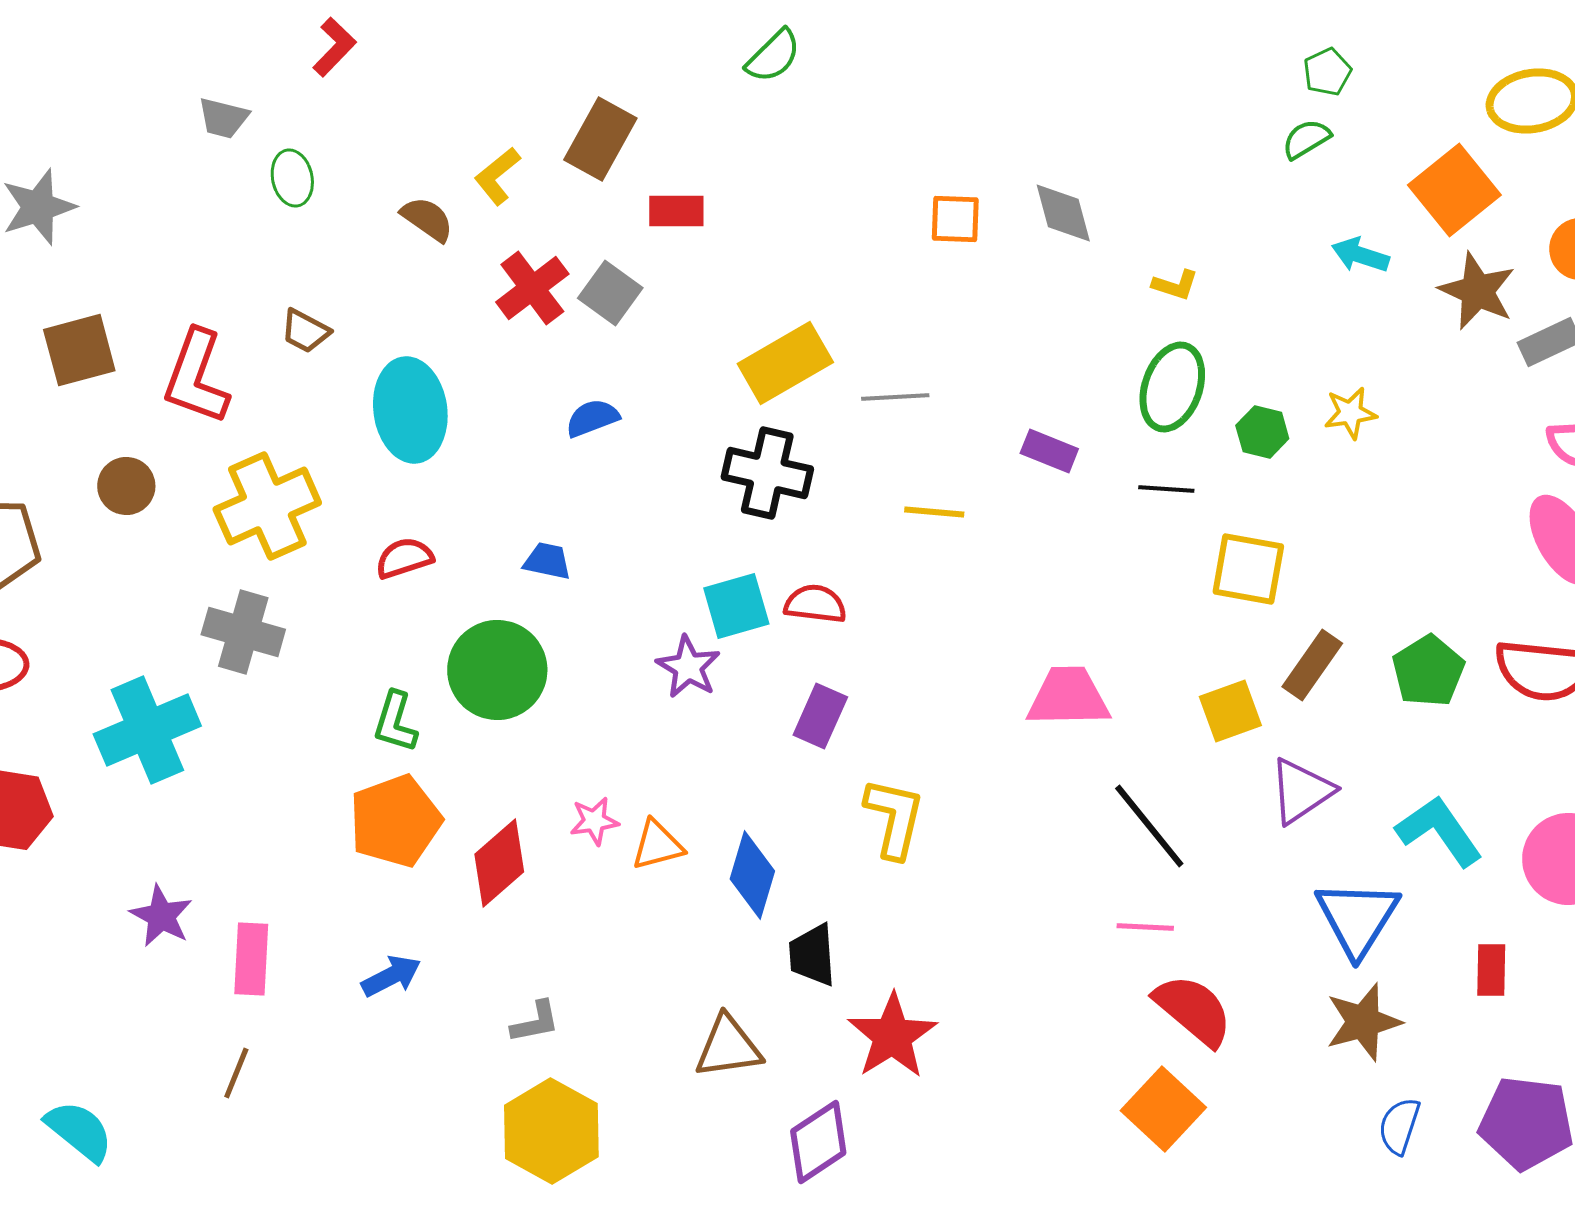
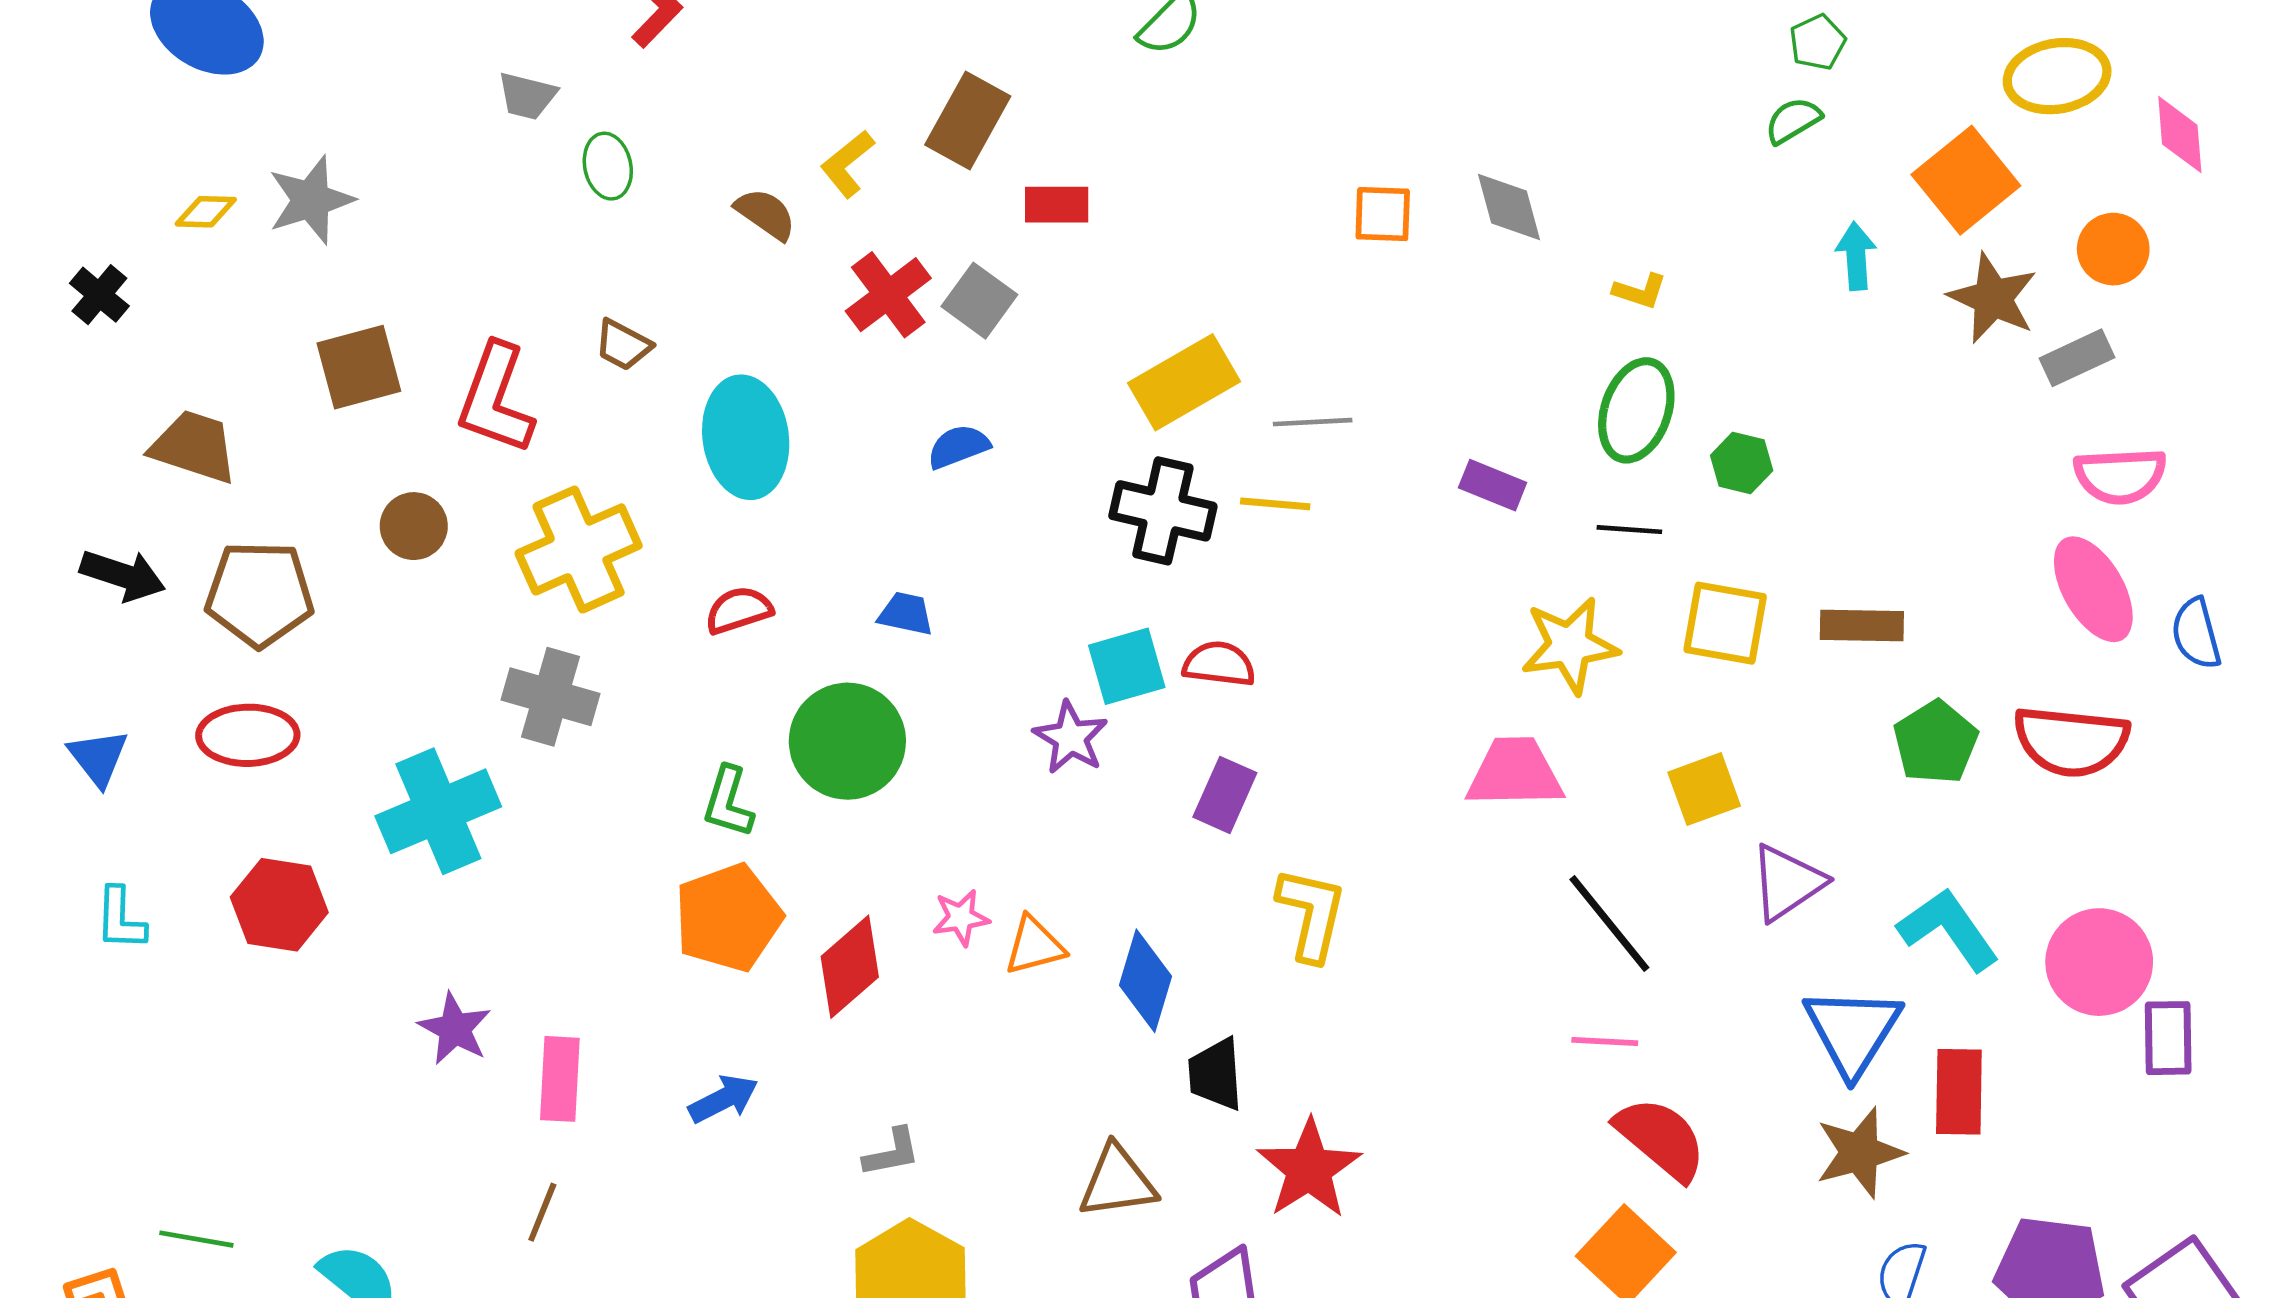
cyan arrow: (1360, 255) -> (1856, 256), turned 68
yellow star: (1350, 413) -> (1570, 645), moved, size x1.6
yellow line: (934, 512) -> (1275, 504), moved
brown rectangle: (1312, 665) -> (1862, 625), moved, turned 56
red rectangle: (1491, 970) -> (1959, 1092), moved, size x1.4

